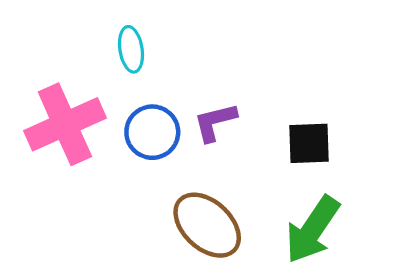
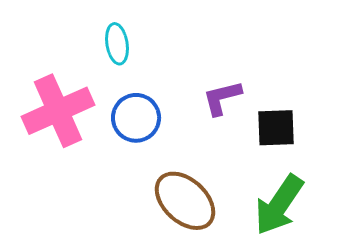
purple L-shape: (215, 122) -> (222, 98), moved

